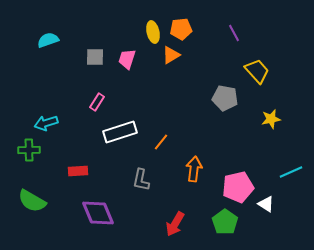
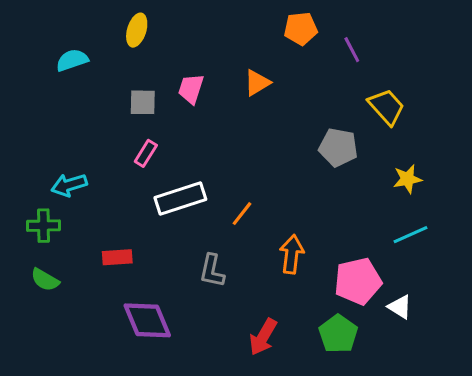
orange pentagon: (181, 29) -> (301, 29), moved
yellow ellipse: (153, 32) -> (137, 30), moved, turned 30
gray square: (95, 57) -> (143, 102), moved
cyan line: (291, 172) -> (410, 235), moved
green semicircle: (32, 201) -> (45, 280), moved, size x0.7

